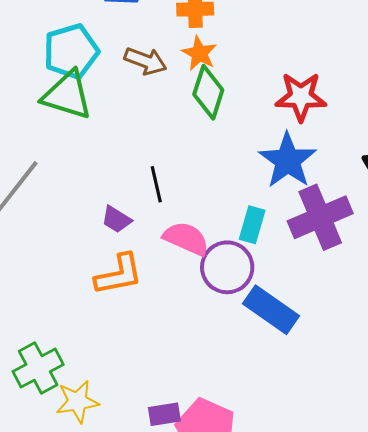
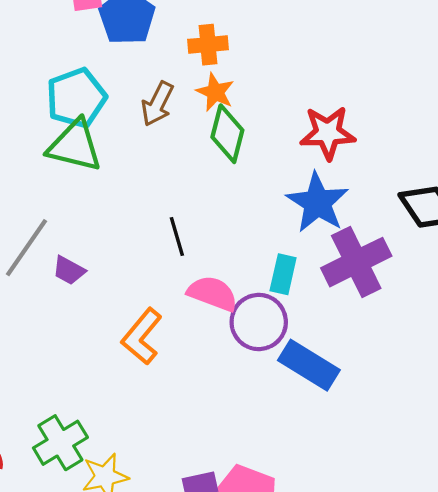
brown arrow: (145, 61) -> (157, 104), turned 99
purple trapezoid: (116, 219) -> (69, 270), moved
orange L-shape: (119, 274) -> (142, 336), turned 144

